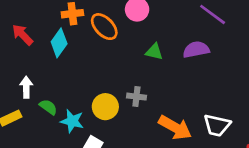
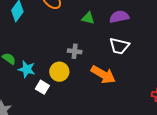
yellow circle: (105, 107) -> (59, 72), moved
white trapezoid: (217, 125) -> (119, 46), moved

